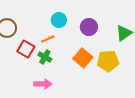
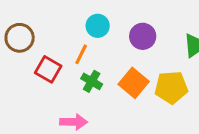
orange line: (48, 39) -> (81, 54), turned -40
green cross: (45, 57) -> (92, 81), moved

